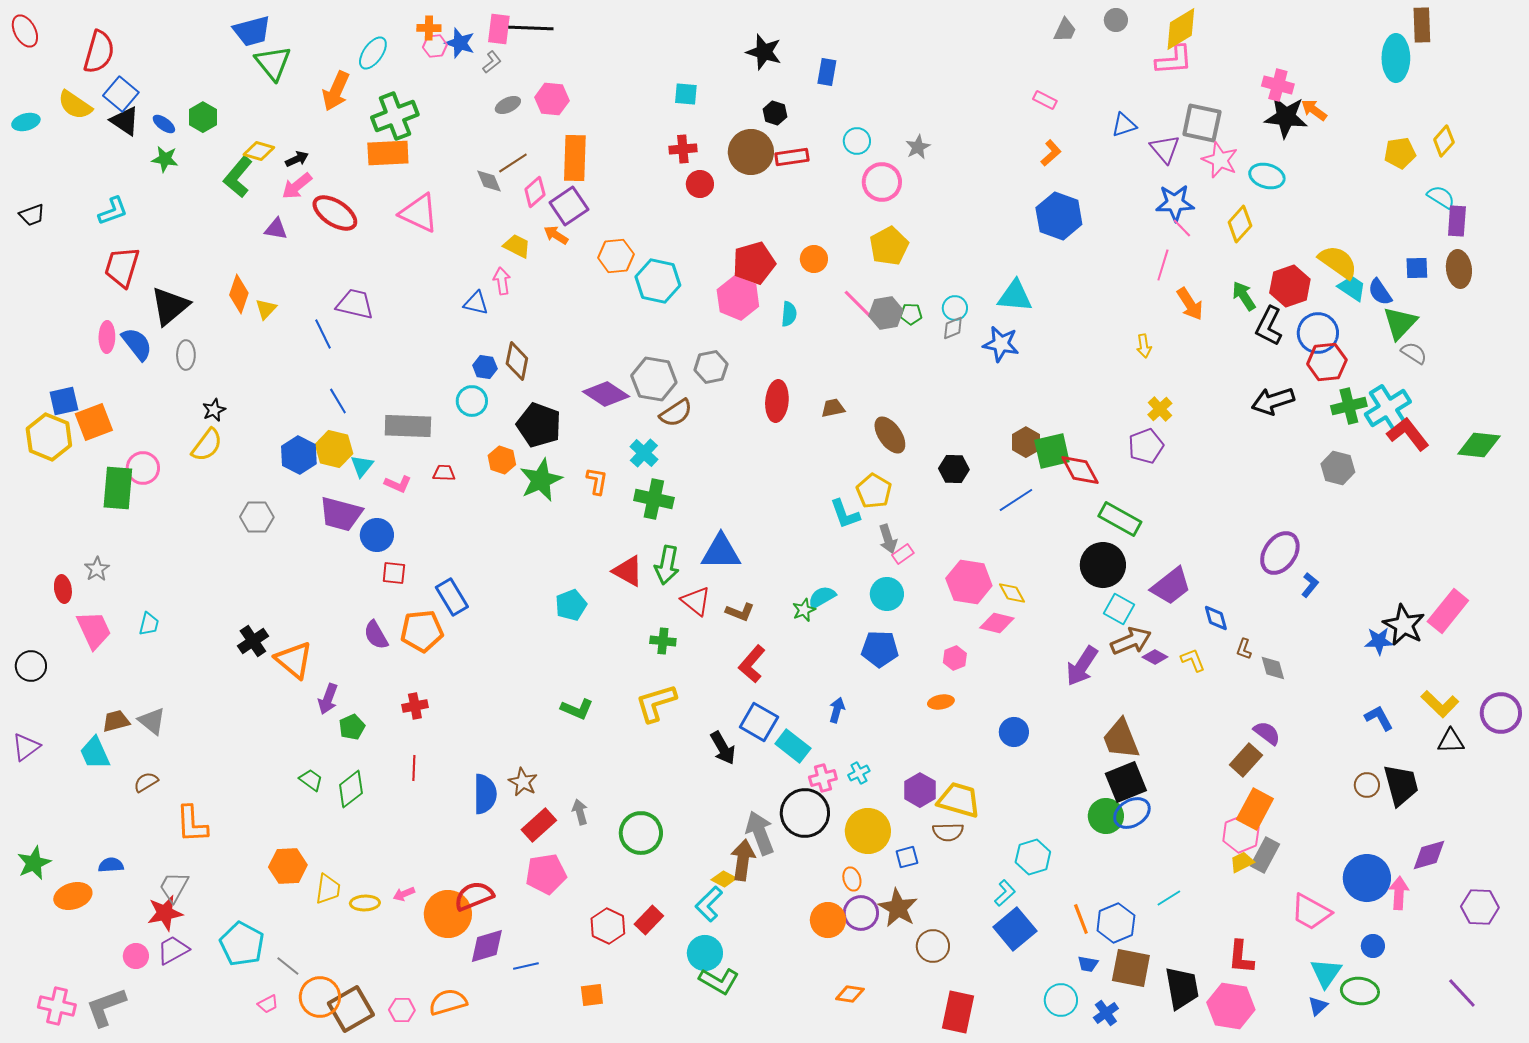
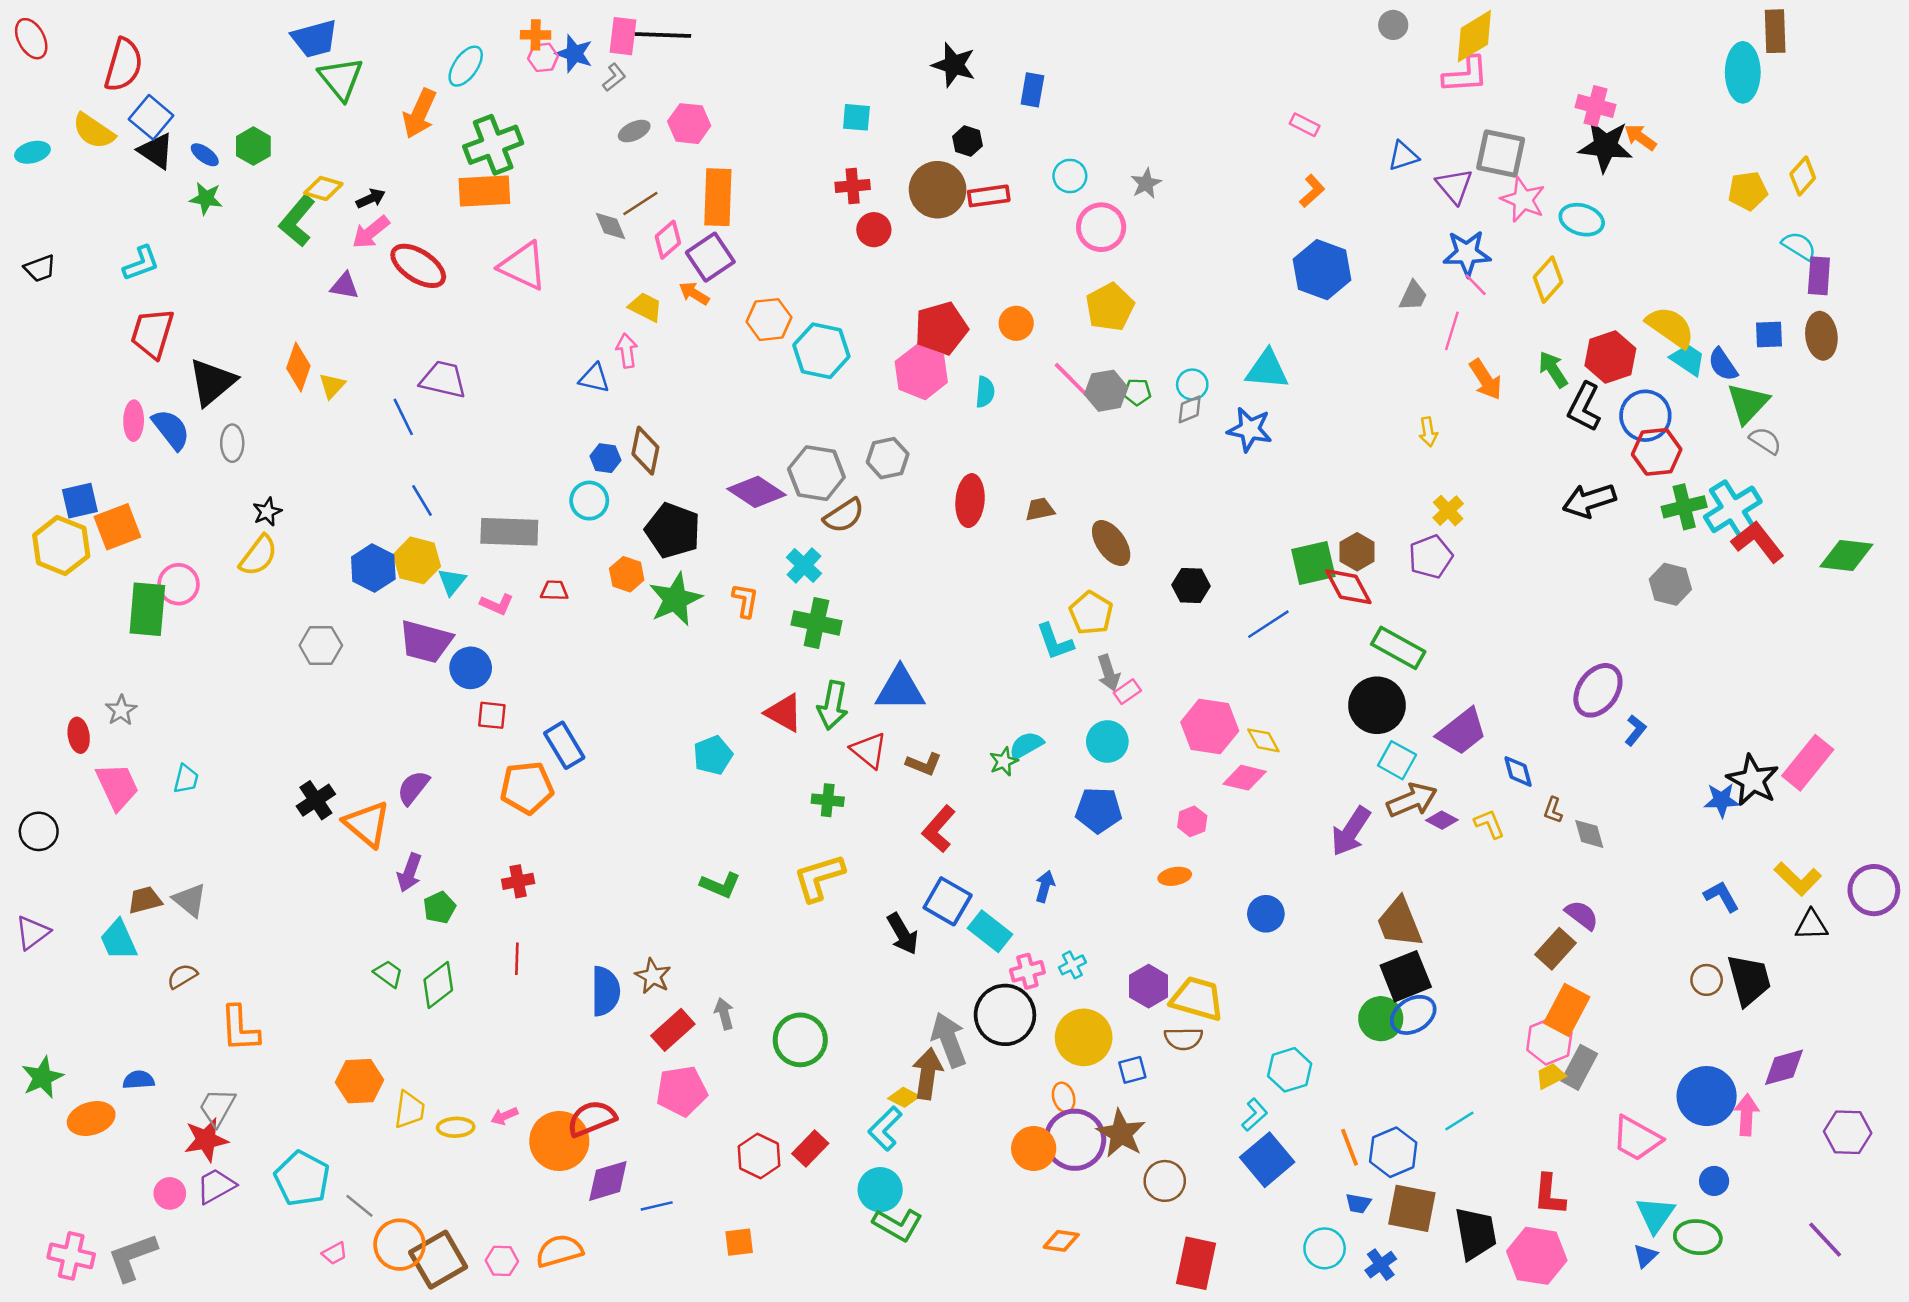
gray trapezoid: (1065, 30) -> (1413, 296), moved
brown hexagon: (1026, 442) -> (1357, 552), moved
purple semicircle: (376, 635) -> (413, 788), moved, turned 68
purple circle: (861, 913) -> (1075, 1140), size x1.4

